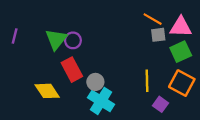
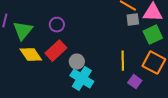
green triangle: (56, 39) -> (23, 31), moved
red rectangle: (72, 70) -> (56, 51), turned 75
yellow diamond: (47, 91) -> (31, 55), moved

